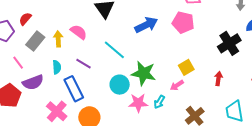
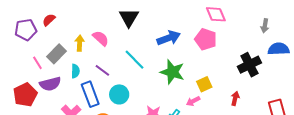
gray rectangle: (35, 41) -> (57, 54), moved
green star: (144, 73) -> (172, 72), moved
cyan circle: (120, 85) -> (119, 94), moved

